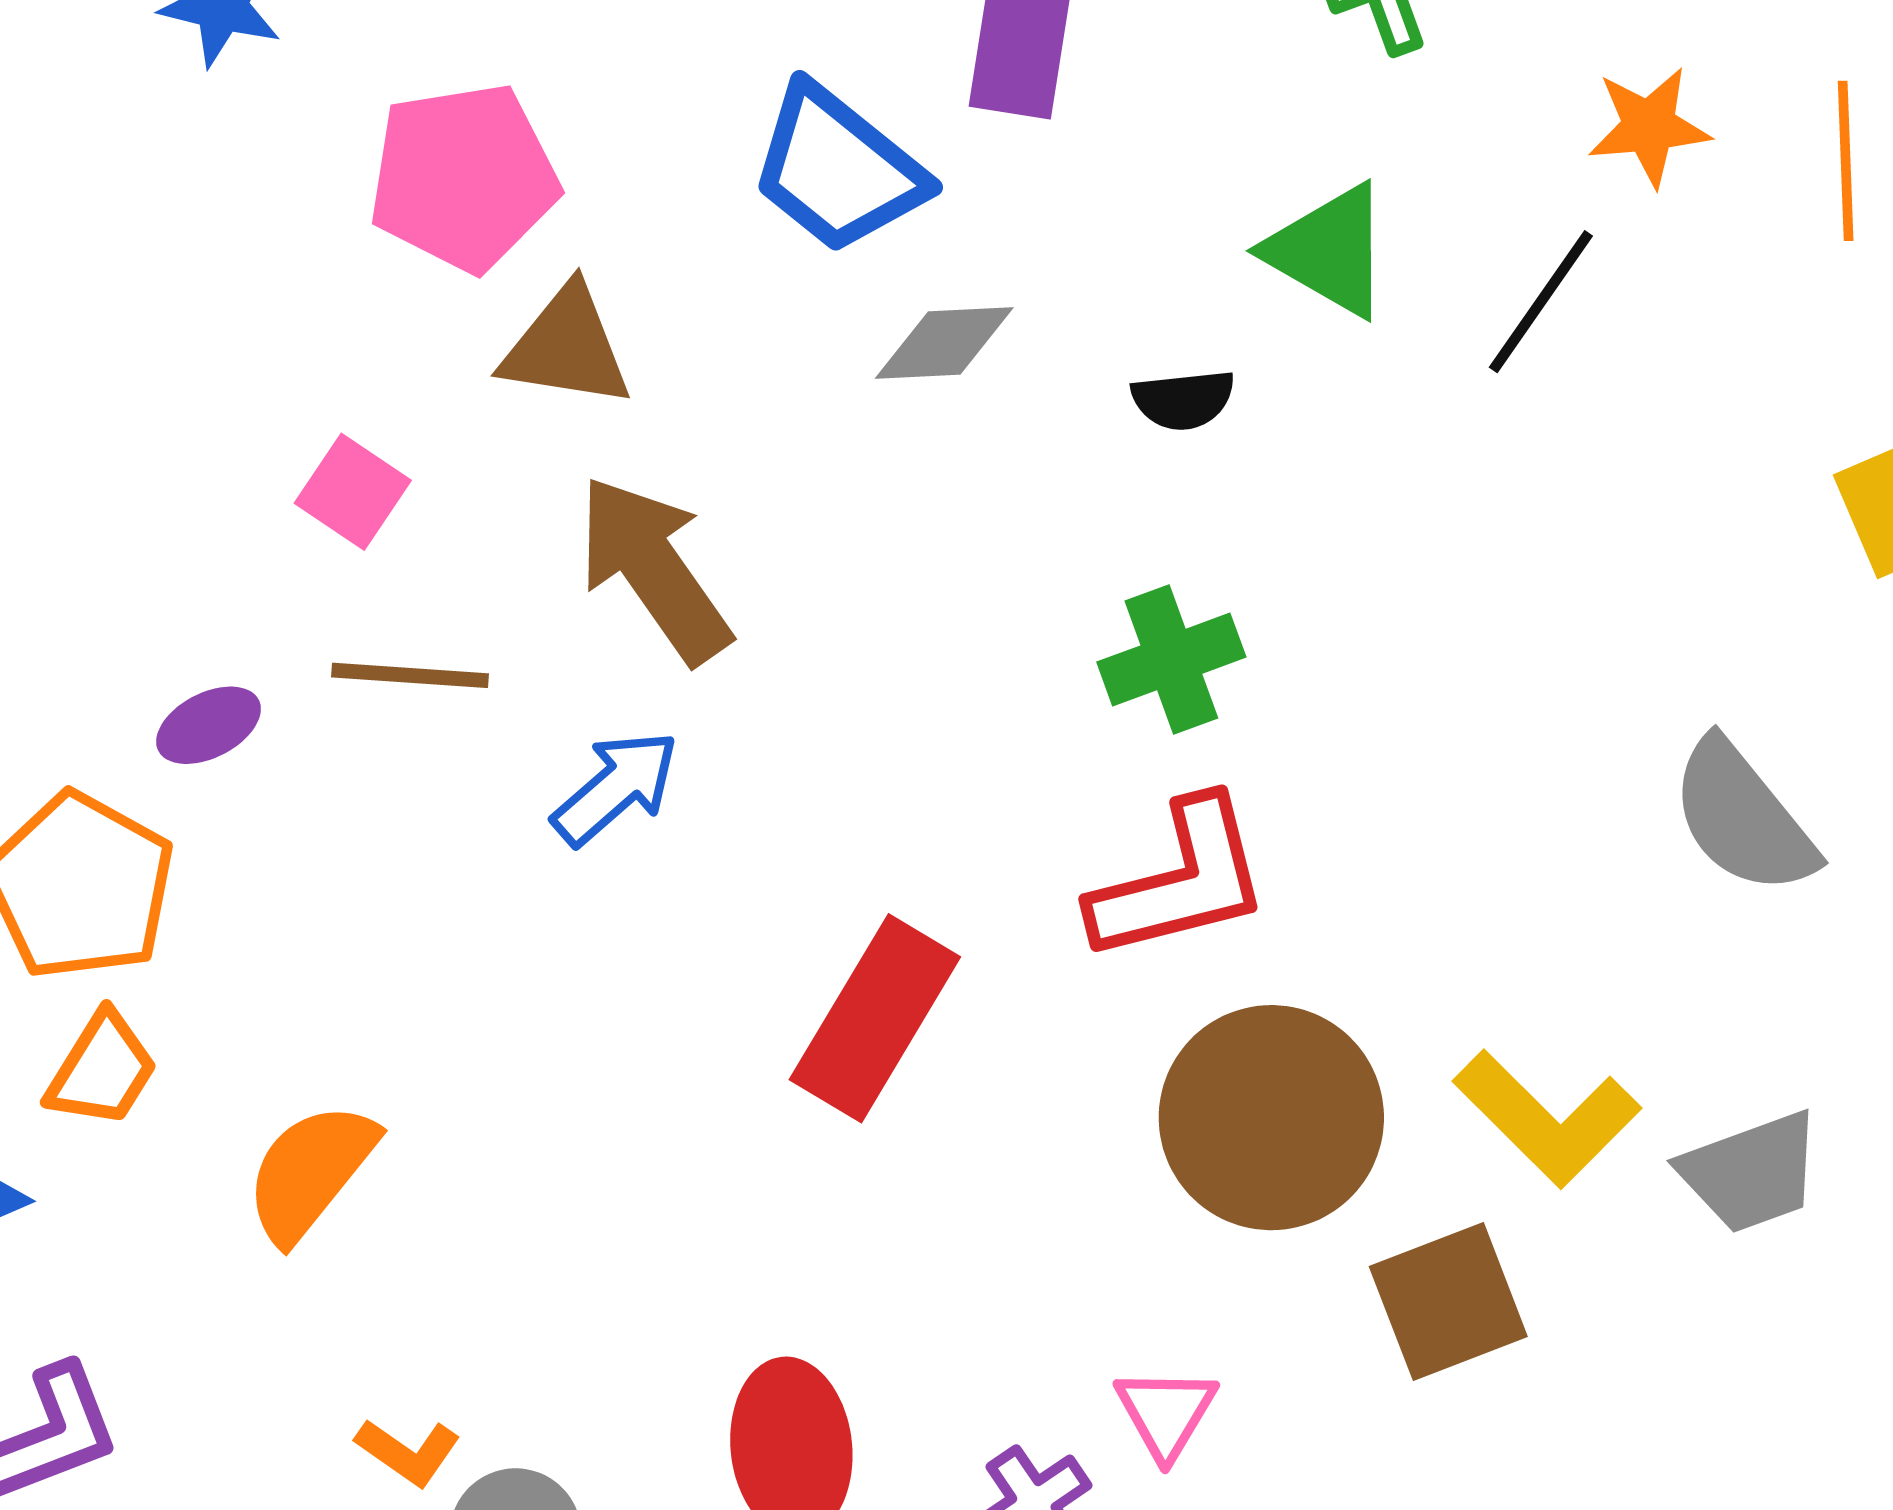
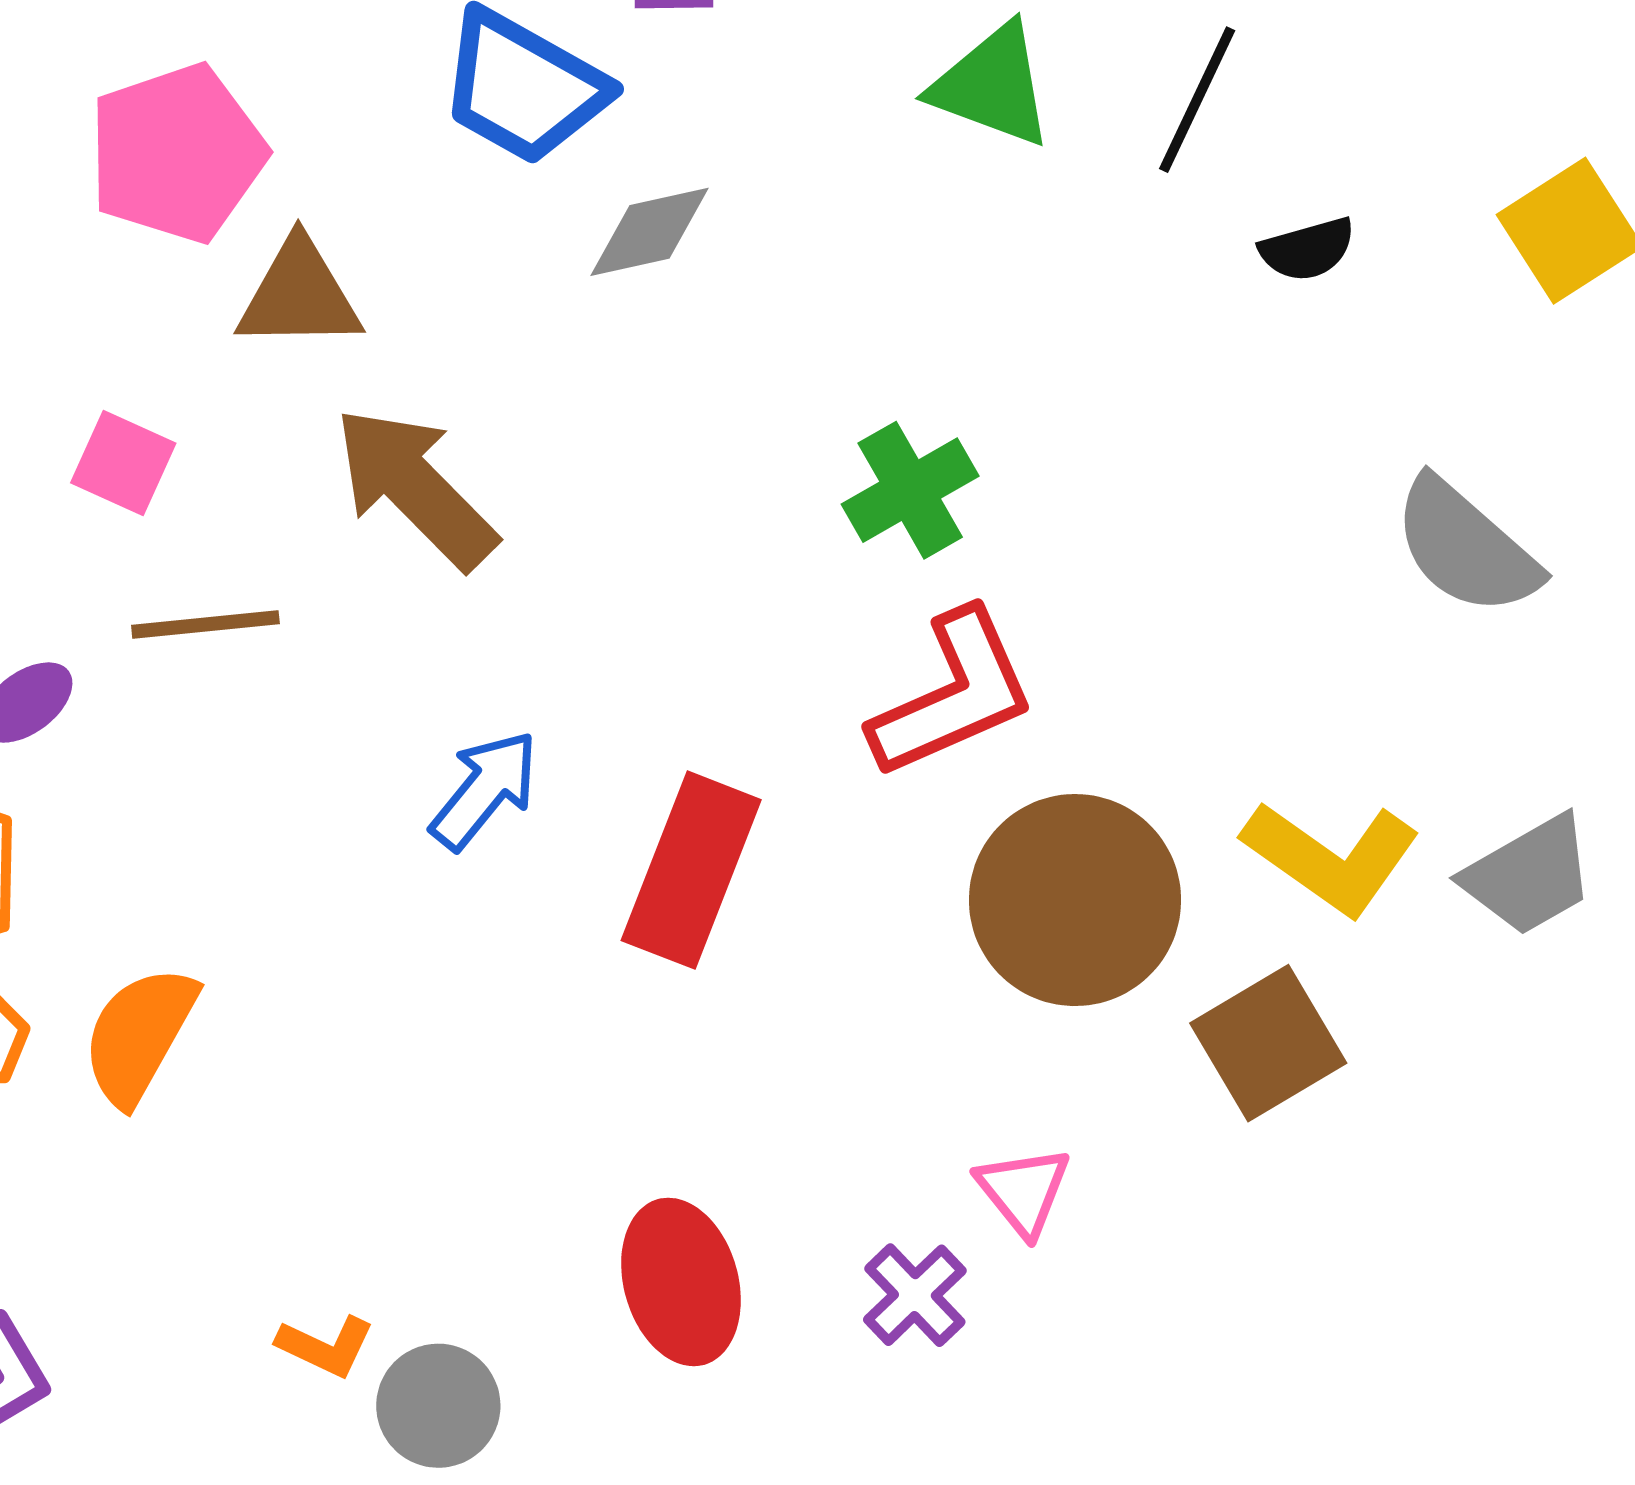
black semicircle: (1183, 400) -> (1307, 249), moved
blue arrow: (616, 788) -> (485, 790), moved
orange semicircle: (310, 1172) -> (139, 1035), moved

